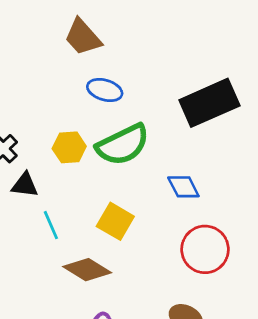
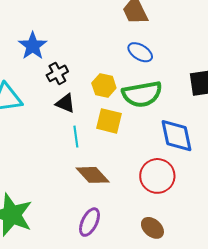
blue diamond: (183, 187) -> (176, 136), size x1.5
yellow square: (115, 221) -> (109, 121), moved, turned -32
red circle: (205, 249) -> (157, 176), moved

